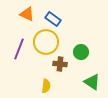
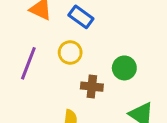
yellow circle: (46, 42) -> (70, 52), size x0.6

